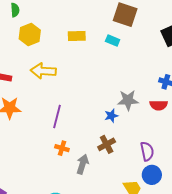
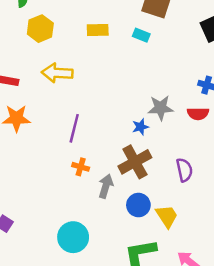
brown cross: (107, 144) -> (135, 162), size x1.5
blue circle: (152, 175) -> (138, 205), moved

